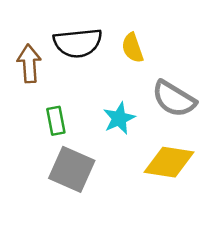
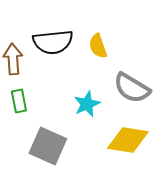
green rectangle: (56, 121) -> (19, 101), moved

